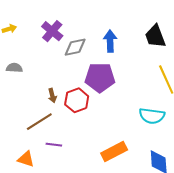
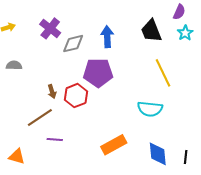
orange triangle: (26, 159) -> (17, 156), moved

